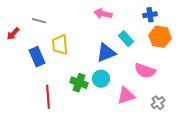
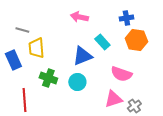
gray line: (39, 21) -> (22, 30), moved
green cross: (79, 83) -> (48, 78), moved
pink triangle: (126, 96) -> (113, 99), moved

